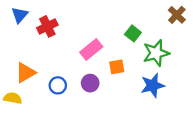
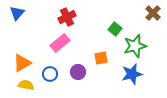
red cross: (47, 26) -> (67, 17), moved
pink rectangle: (91, 50) -> (60, 43), moved
yellow semicircle: (13, 98) -> (26, 85), moved

